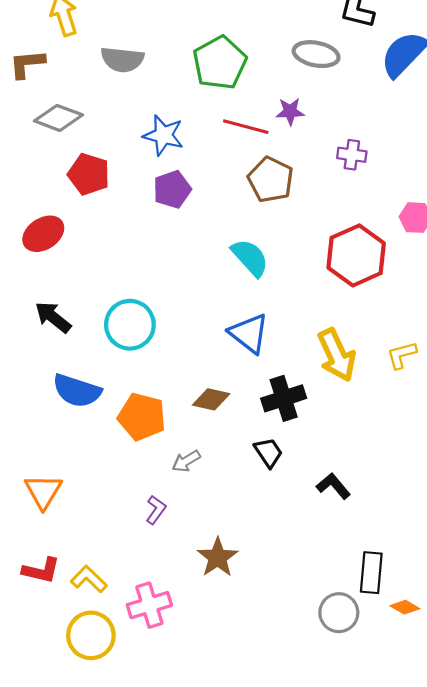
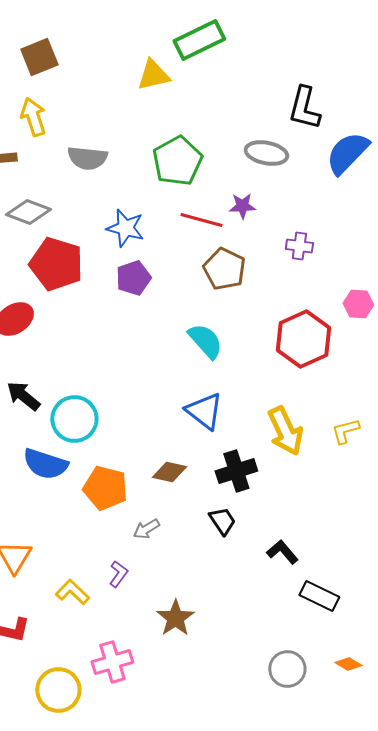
red pentagon: (89, 174) -> (56, 264), size x1.4
cyan circle: (130, 325) -> (74, 419), moved
black rectangle: (371, 573) -> (319, 596), moved, turned -69
yellow L-shape: (89, 579) -> (72, 592), moved

